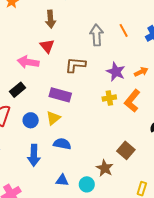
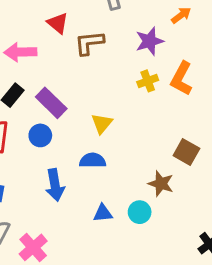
red triangle: (47, 46) -> (58, 23), moved
purple star: (116, 72) -> (149, 41), turned -30
orange arrow: (141, 72) -> (181, 15), moved
purple rectangle: (60, 95) -> (51, 103), moved, turned 40
yellow triangle: (53, 118) -> (102, 123), moved

